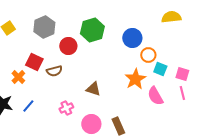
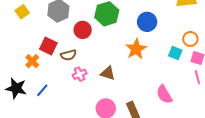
orange circle: (148, 55) -> (190, 39), moved
orange star: (135, 79) -> (136, 49), moved
pink semicircle: (155, 96) -> (164, 94), moved
pink cross: (66, 108) -> (80, 74), moved

